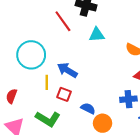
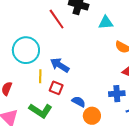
cyan triangle: (97, 35) -> (106, 22), moved

